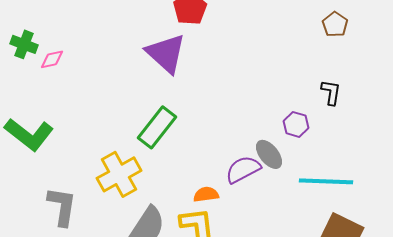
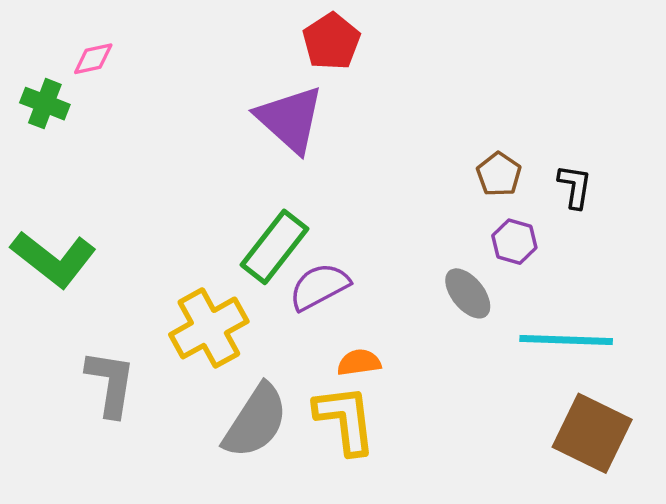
brown pentagon: (335, 24) -> (499, 174), moved
pink diamond: (52, 59) -> (93, 59), moved
purple semicircle: (243, 169) -> (319, 287), moved

